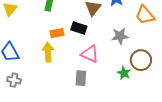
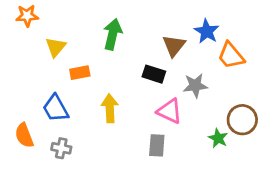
orange trapezoid: (145, 15) -> (231, 56), moved
orange rectangle: (57, 33) -> (80, 73), moved
gray star: (120, 36) -> (195, 86), moved

